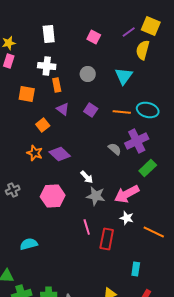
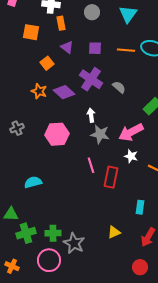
purple square: (91, 110) -> (95, 48), turned -32
purple cross: (137, 141) -> (91, 79), moved, turned -30
white arrow: (87, 177) -> (91, 115), turned -144

